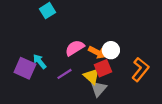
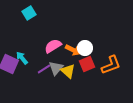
red square: (103, 68) -> (87, 64), moved
orange L-shape: (140, 69) -> (111, 65), turned 30
gray triangle: (98, 89) -> (56, 68), moved

